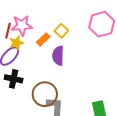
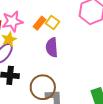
orange rectangle: (43, 39) -> (39, 23), moved

